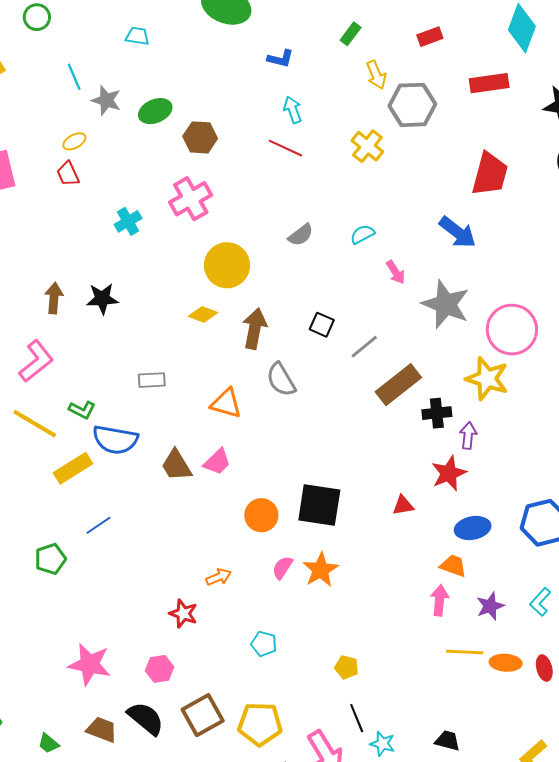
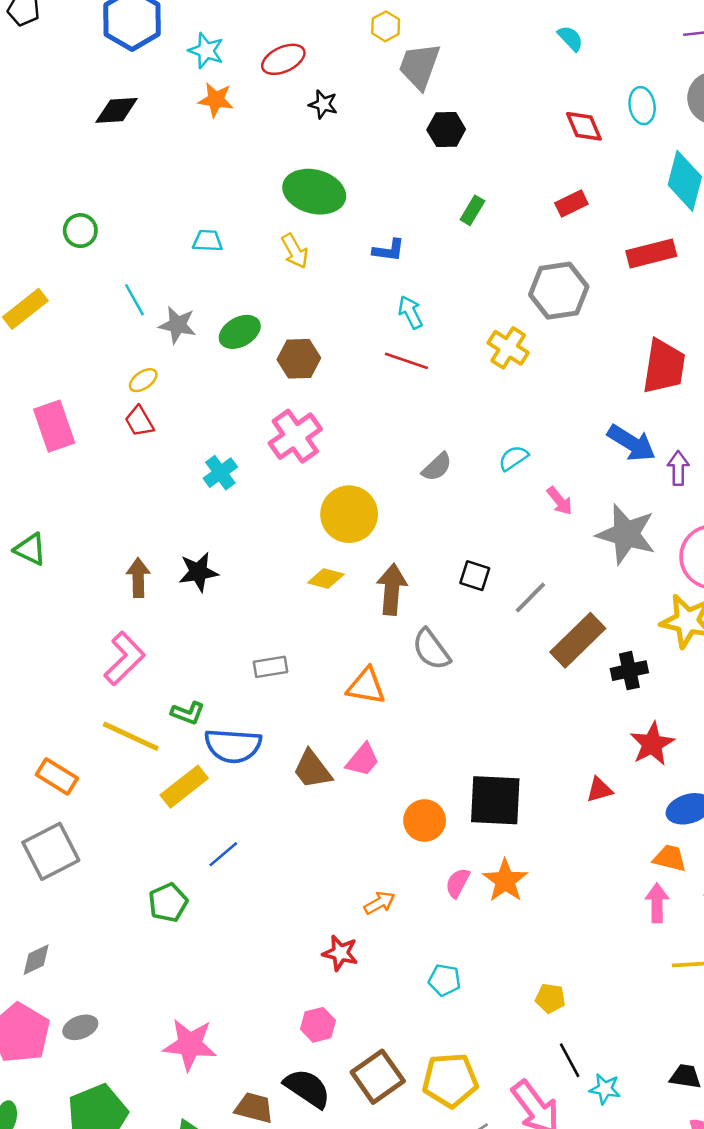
yellow arrow: (376, 75) -> (295, 251), moved
purple arrow: (468, 436) -> (678, 468), moved
pink star: (90, 664) -> (190, 1045), moved

